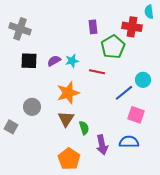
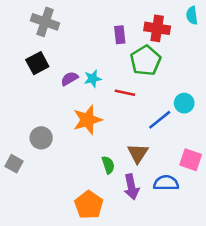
red cross: (132, 27) -> (157, 28), moved
gray cross: (20, 29) -> (45, 22), moved
black square: (29, 61) -> (37, 63), moved, turned -30
pink square: (136, 115) -> (191, 160), moved
brown triangle: (66, 119) -> (138, 153), moved

